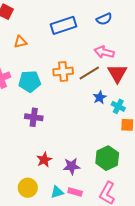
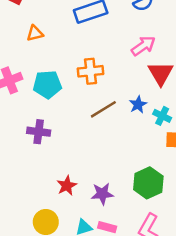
pink arrow: (104, 52) -> (143, 46), turned 132
brown line: (89, 73) -> (103, 109), moved
purple cross: (34, 117) -> (39, 132), moved

